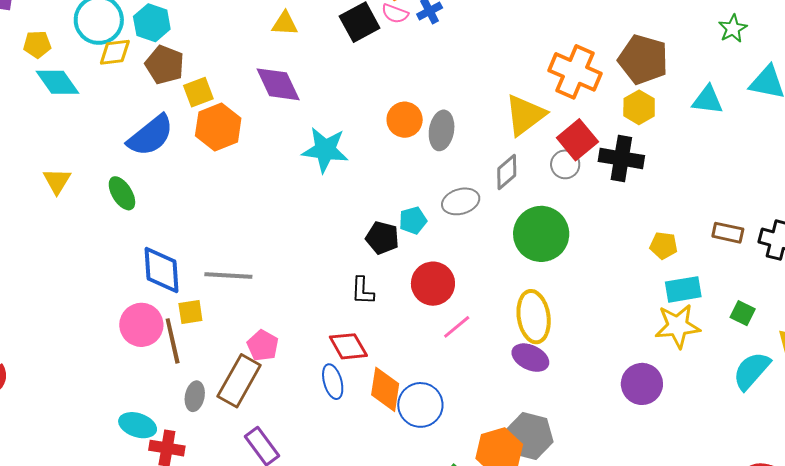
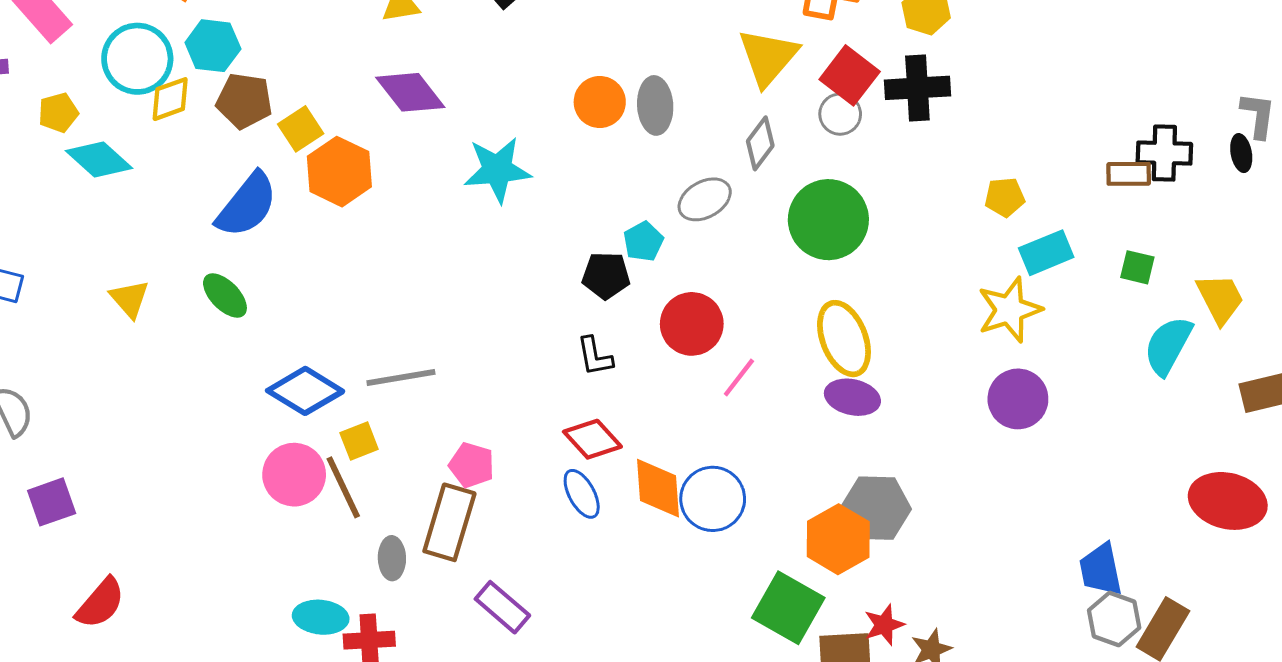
brown rectangle: (728, 233) -> (1129, 174), moved
blue diamond: (162, 270) -> (305, 391), turned -42
yellow star: (678, 326) -> (1010, 310), moved

